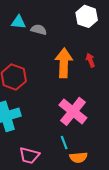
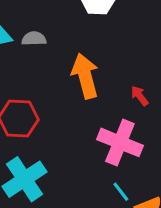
red arrow: (90, 60) -> (140, 96), moved

